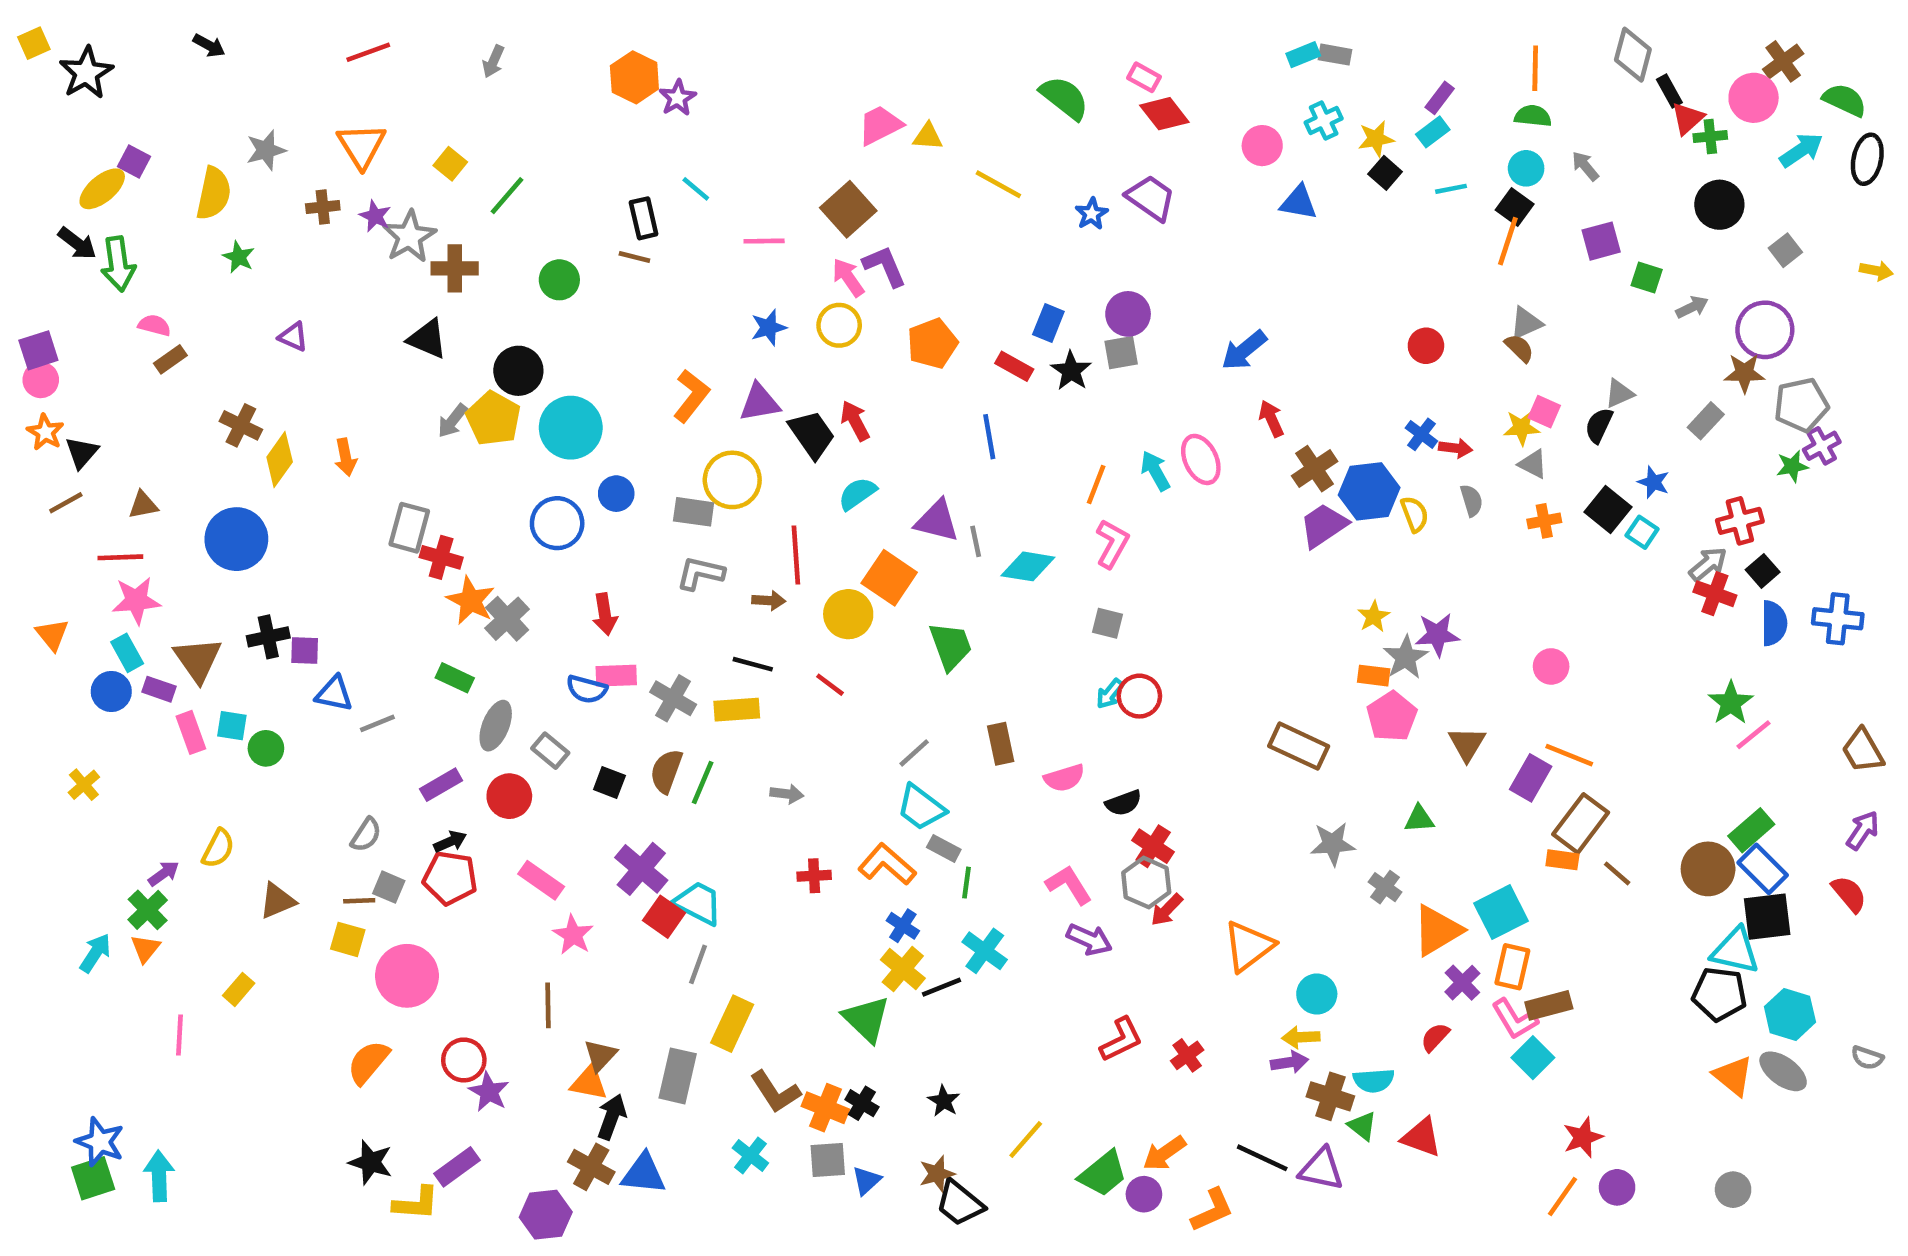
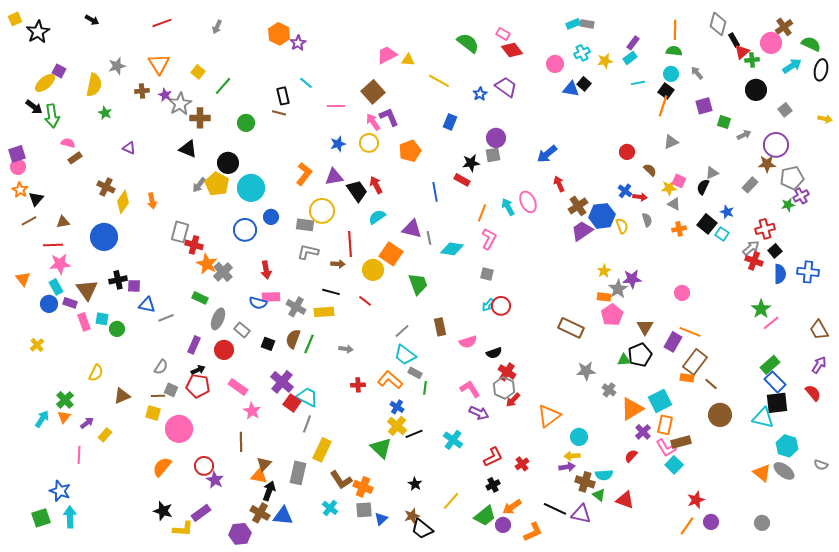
black square: (1385, 173) -> (584, 84), moved
blue rectangle: (1048, 323) -> (450, 122), moved
brown semicircle: (1519, 348) -> (650, 170), moved
red rectangle: (1014, 366) -> (462, 180), moved
black star: (1071, 371) -> (471, 163), turned 30
purple rectangle: (441, 785) -> (194, 345), turned -36
brown circle: (1708, 869) -> (720, 415), moved
purple arrow: (164, 873) -> (87, 423), moved
cyan cross: (985, 951) -> (453, 440), moved
black pentagon: (1719, 994) -> (640, 355), moved, turned -30
black cross: (862, 1103) -> (493, 485), moved, turned 32
blue star: (100, 1142) -> (60, 491), moved

